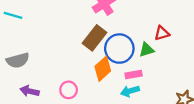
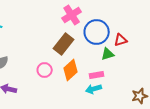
blue circle: (119, 49) -> (97, 32), moved
pink circle: (69, 90) -> (45, 70), moved

